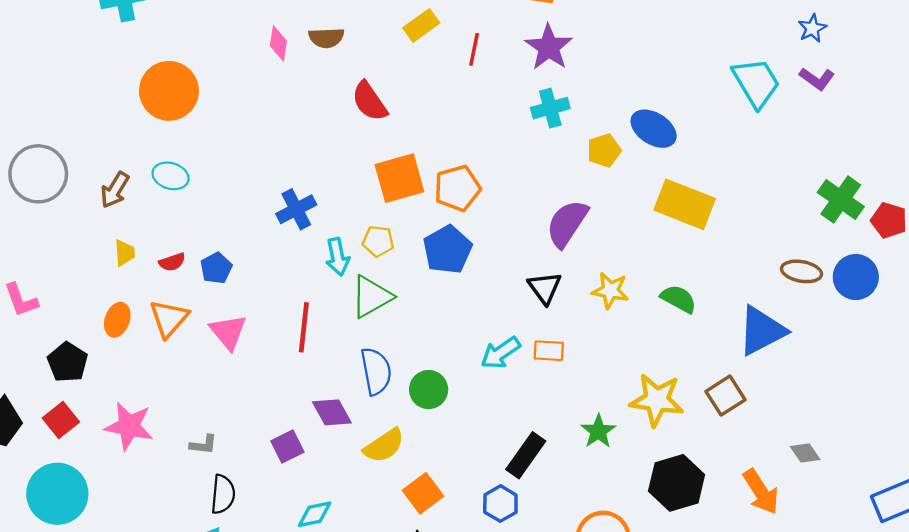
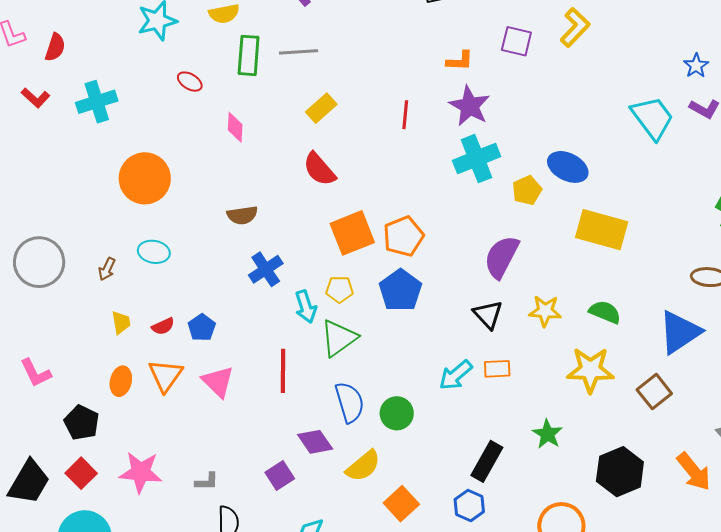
yellow rectangle: (421, 25) -> (321, 108), moved
brown semicircle: (326, 38) -> (242, 215), moved
cyan cross: (550, 108) -> (477, 159), size x1.4
brown arrow: (115, 190) -> (107, 269), size x0.7
yellow star: (657, 400) -> (590, 370), moved

